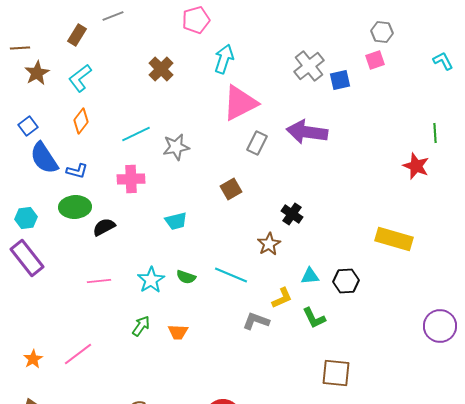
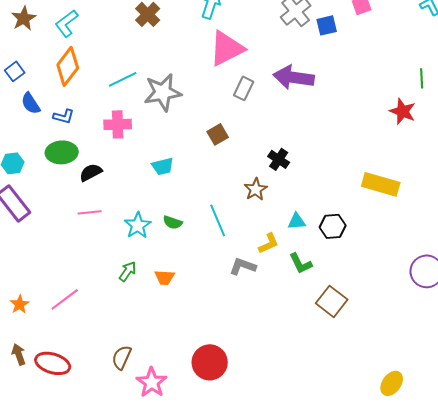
orange diamond: (81, 121) -> (68, 66), size x1.5
gray star: (176, 147) -> (163, 92), size x1.4
blue semicircle: (44, 158) -> (31, 103), size x0.7
cyan line: (231, 275) -> (218, 220), turned 44
pink line: (99, 281) -> (90, 212), moved
brown square: (336, 373) -> (332, 301), moved, turned 32

